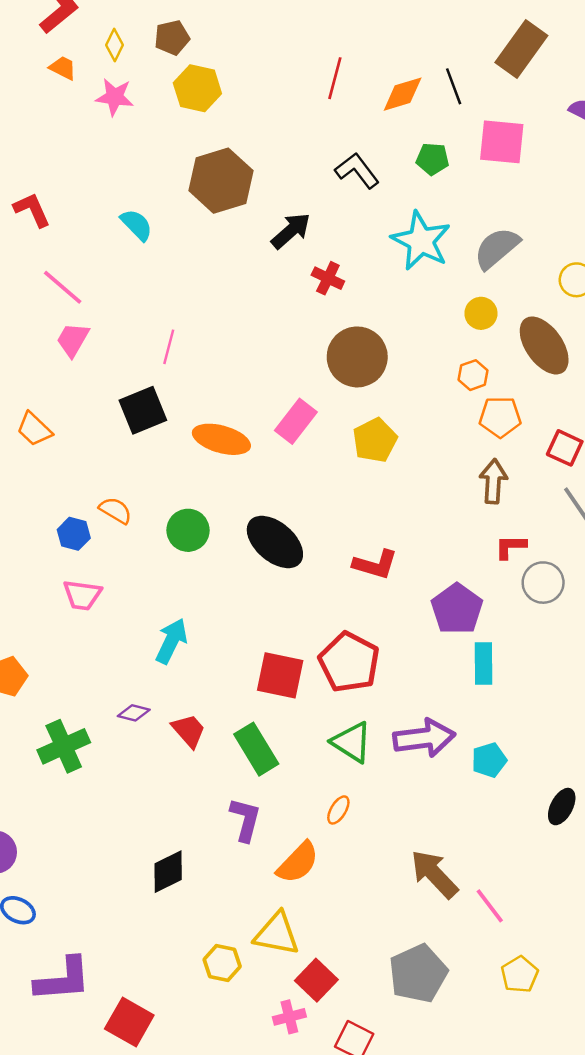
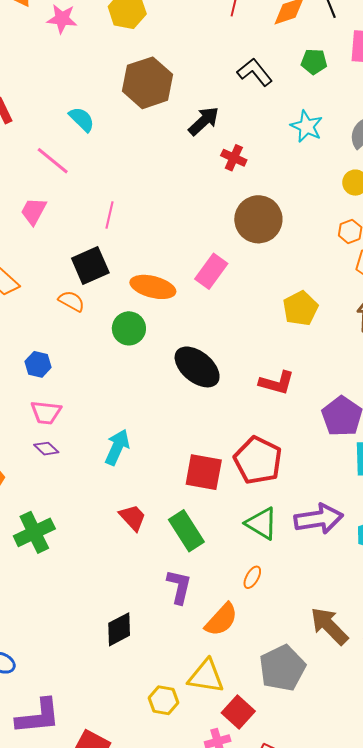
cyan star: (421, 241) -> (307, 126), size x0.7
pink line: (63, 287) -> (53, 161), moved
yellow pentagon: (375, 440) -> (300, 308), moved
orange semicircle: (115, 510) -> (72, 301), moved
green circle: (188, 530) -> (129, 328), moved
purple diamond: (134, 713) -> (46, 449), moved, turned 30
gray pentagon: (418, 973) -> (282, 668), moved

